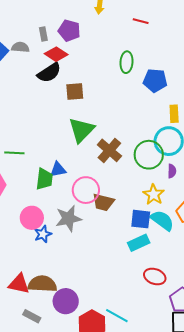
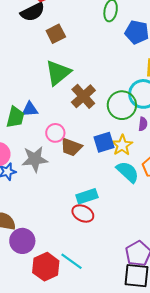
brown square: (75, 92) -> (56, 34), turned -30
pink circle: (86, 190) -> (55, 133), size x0.7
blue square: (141, 219) -> (104, 142), moved, turned -30
cyan rectangle: (139, 243) -> (87, 196), moved
red ellipse: (155, 277) -> (83, 214), moved

